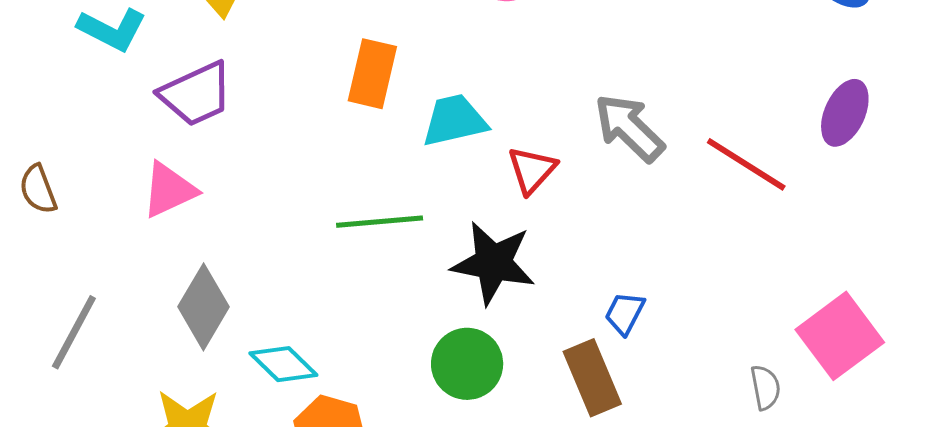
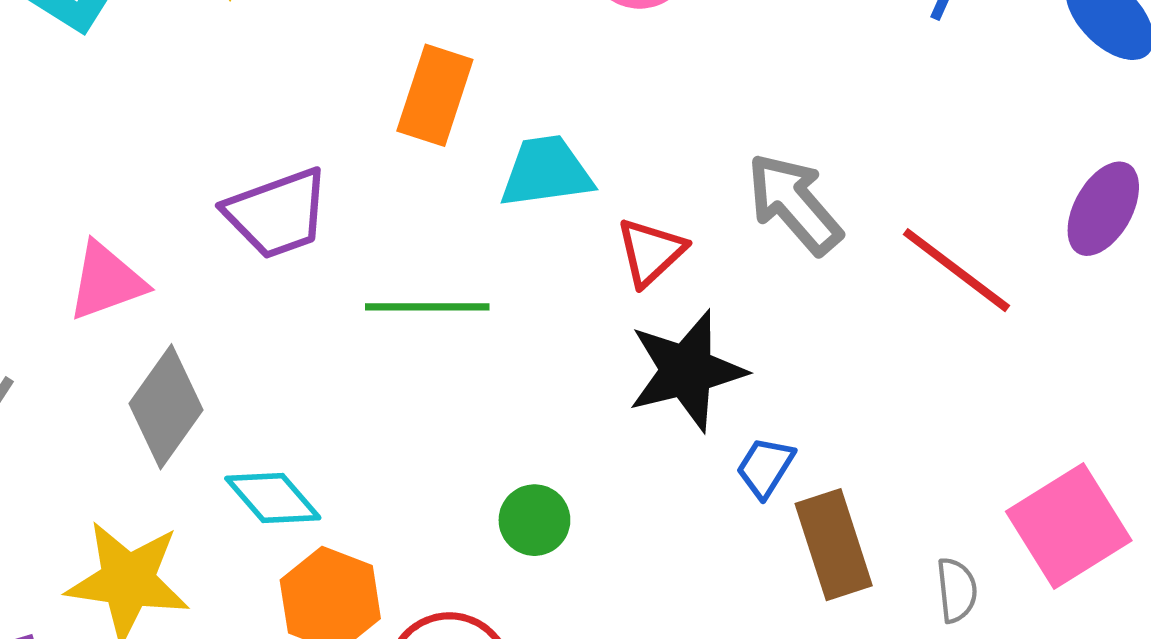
purple trapezoid: (196, 94) -> (277, 214), moved
pink triangle: (169, 190) -> (106, 281), moved
black star: (493, 263) -> (687, 371), moved, turned -30
green circle: (467, 364) -> (534, 520), size x0.7
brown rectangle: (592, 378) -> (834, 545), moved

